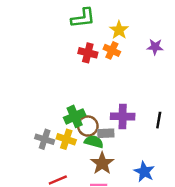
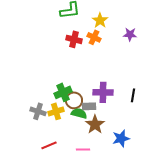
yellow cross: (66, 139) -> (56, 111), turned -35
brown star: (102, 163) -> (95, 124), moved
blue star: (144, 172) -> (121, 138), turned 30

